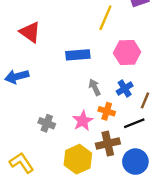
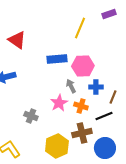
pink hexagon: (127, 53) -> (83, 66), moved
blue cross: (125, 88) -> (96, 87), turned 32
pink star: (83, 121) -> (59, 103), moved

